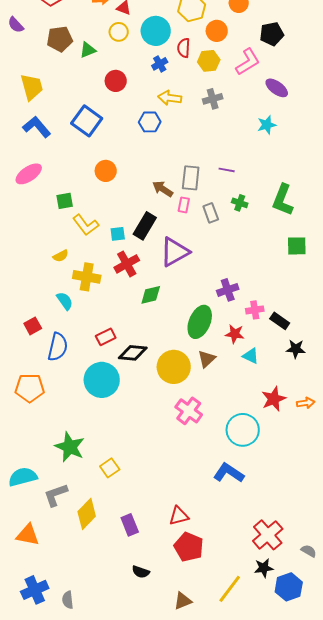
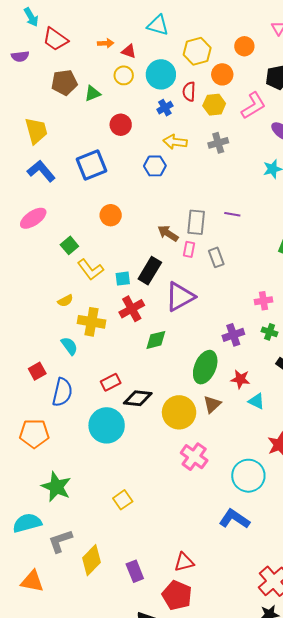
purple semicircle: (16, 25) -> (20, 56), moved, turned -54
blue square: (87, 121) -> (92, 165), turned 32
green square: (65, 201) -> (69, 245), turned -30
green cross: (240, 203) -> (270, 332), moved
pink cross: (255, 310) -> (263, 301), moved
green star: (70, 447) -> (56, 487), moved
yellow square: (110, 468) -> (123, 500), moved
red pentagon: (189, 547) -> (177, 595), moved

